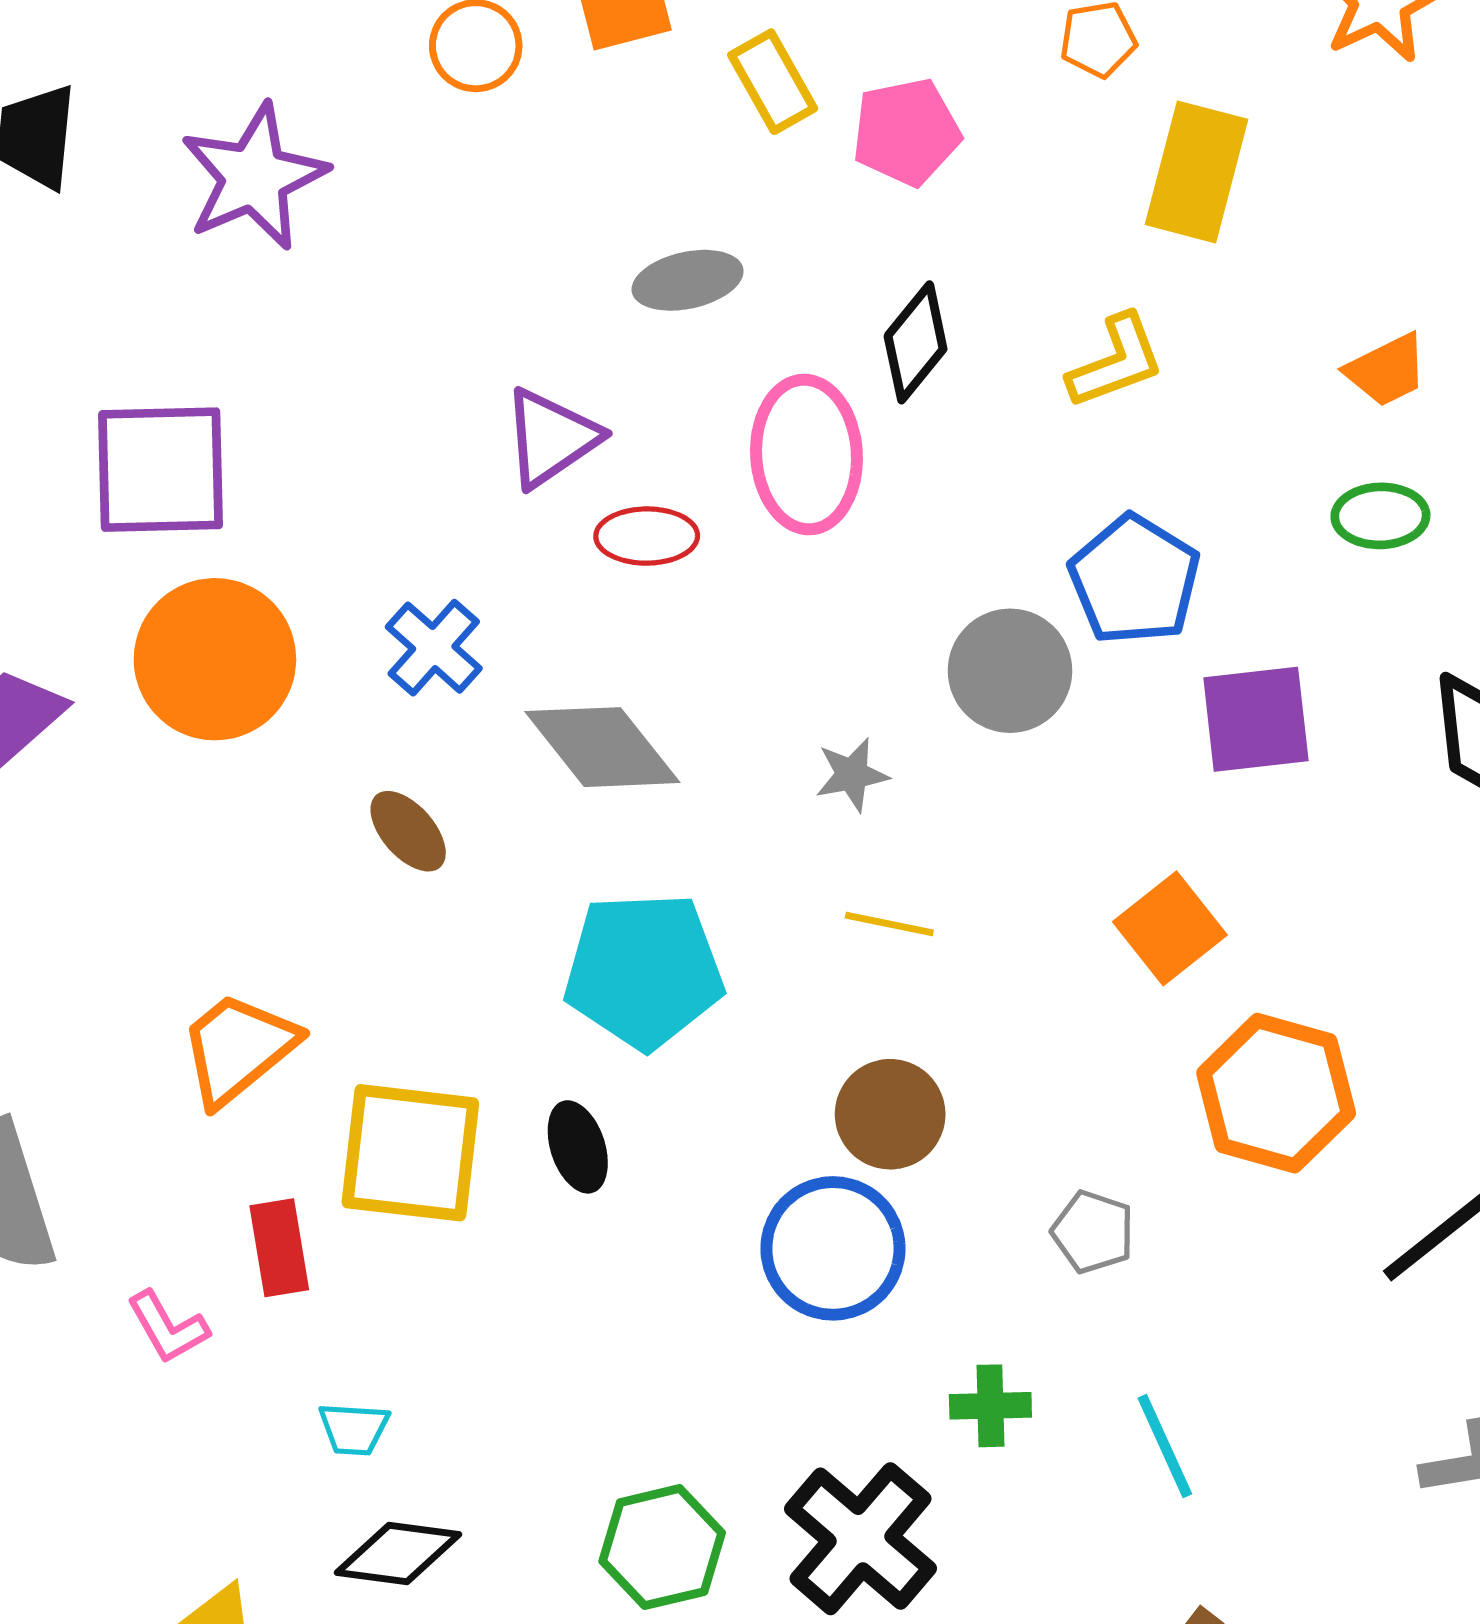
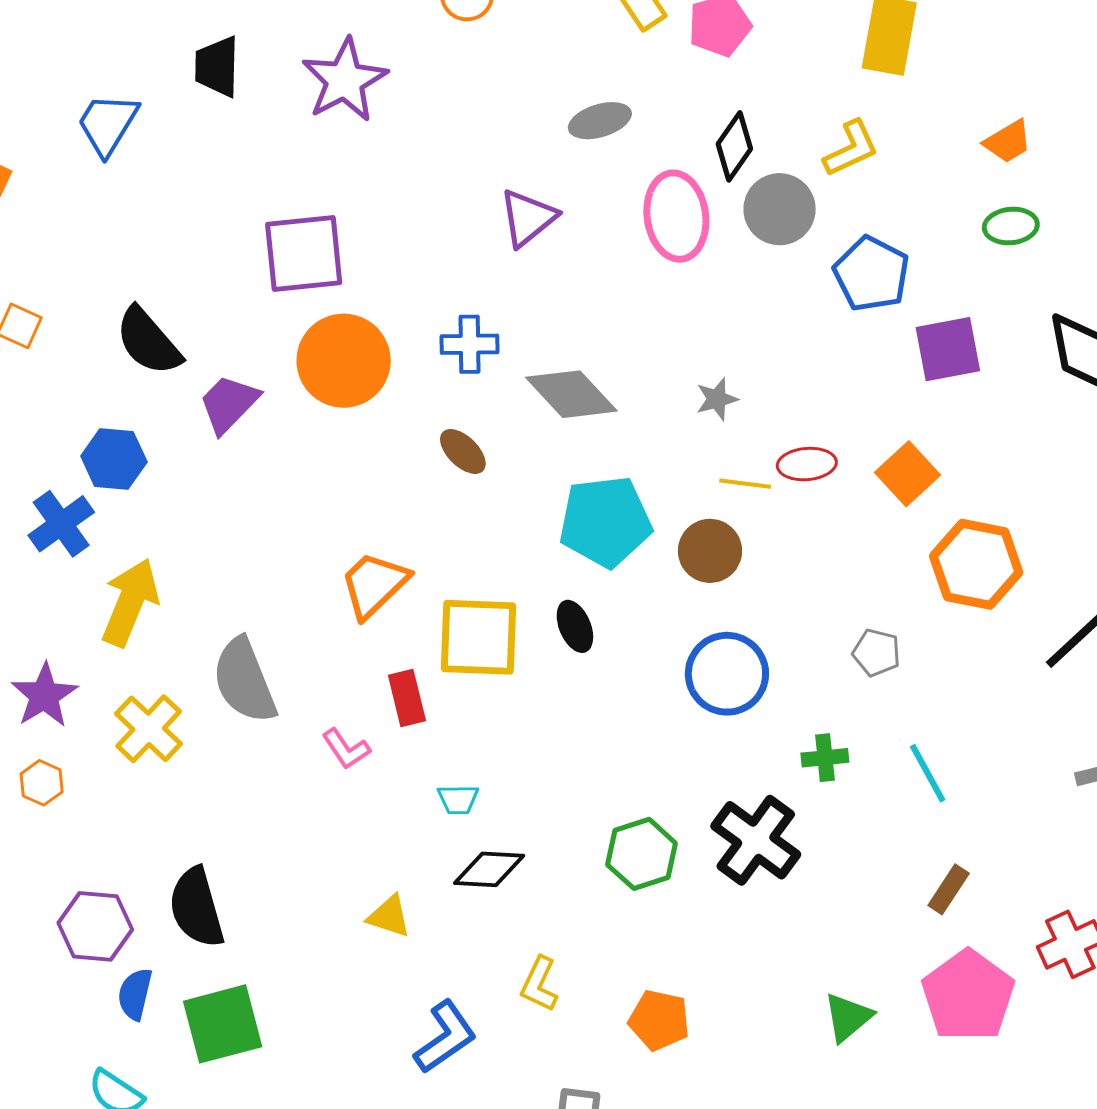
red ellipse: (647, 536) -> (807, 464), moved
blue cross: (434, 648) -> (470, 344), turned -38
gray circle: (1010, 671) -> (780, 209), moved
brown circle: (890, 1114) -> (710, 551), moved

